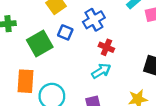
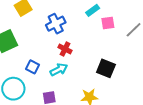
blue square: (65, 32) -> (32, 67), moved

